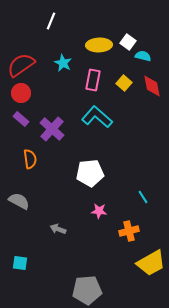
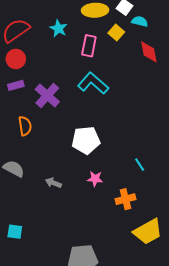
yellow square: (124, 83) -> (116, 33), moved
purple rectangle: (21, 119) -> (16, 85), turned -56
gray arrow: (58, 229) -> (53, 183), moved

